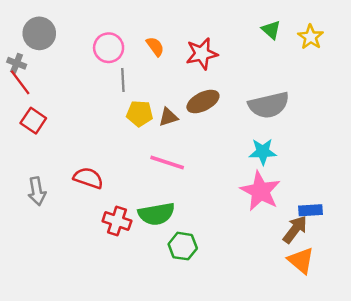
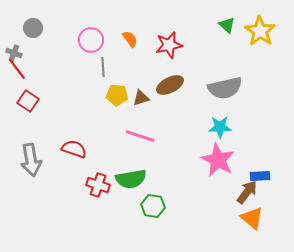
gray circle: (39, 33) -> (33, 28), size x0.7
yellow star: (311, 37) -> (260, 31), size x1.4
gray arrow: (37, 191) -> (31, 160), size x1.4

